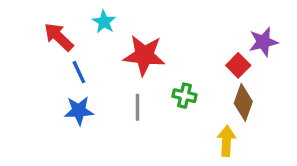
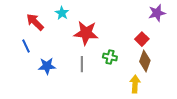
purple star: (263, 42) -> (157, 13), moved
blue line: (79, 72) -> (26, 46), moved

